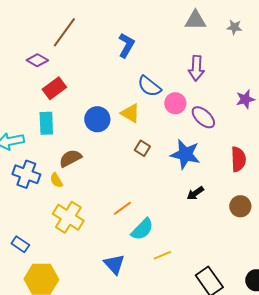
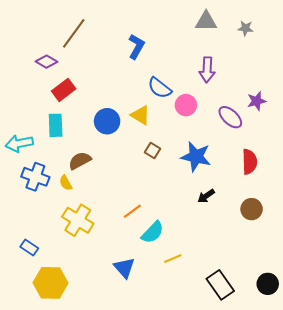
purple ellipse: (203, 117) -> (230, 117), moved

